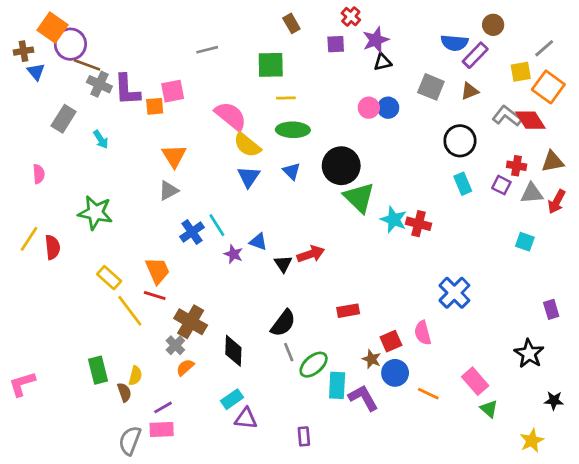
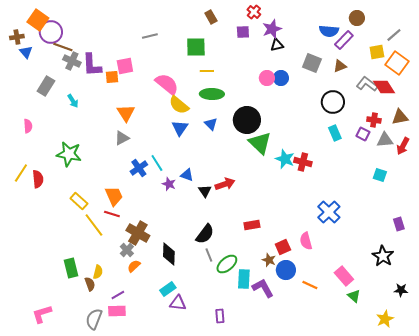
pink L-shape: (22, 384) -> (42, 314), moved

